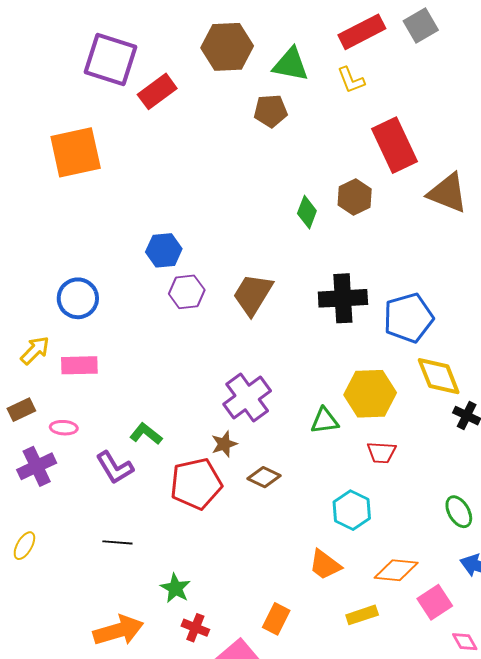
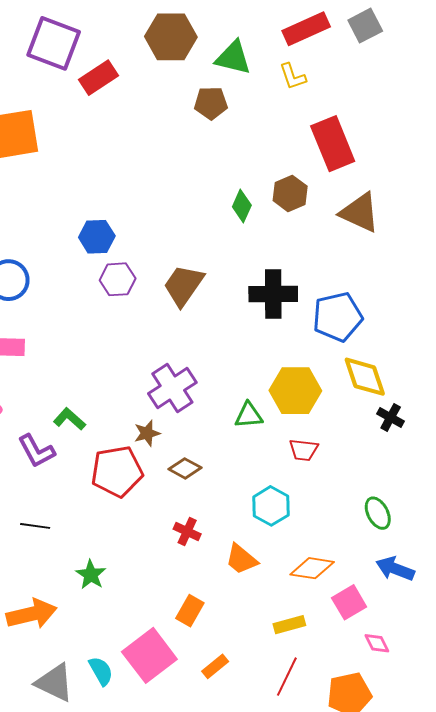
brown triangle: (448, 193) -> (360, 212), moved
yellow rectangle: (362, 615) -> (289, 625), moved
red cross: (195, 628) -> (187, 532), moved

